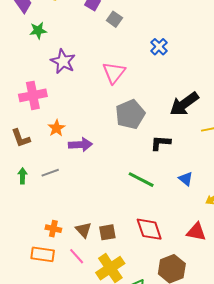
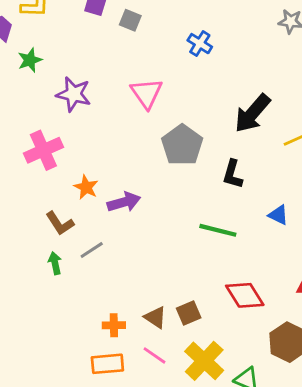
brown L-shape: (21, 138) -> (60, 223), moved
black L-shape: (160, 143) -> (233, 174), turned -65

